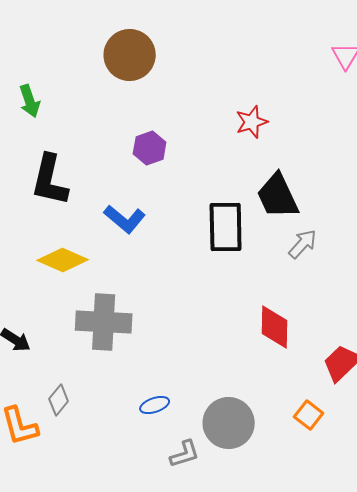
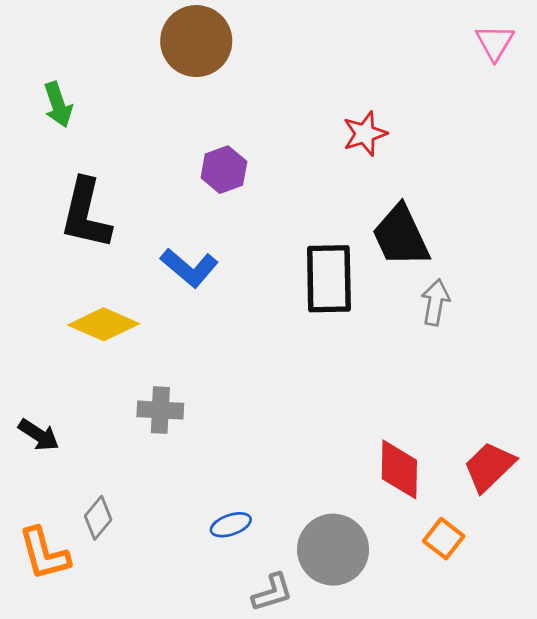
gray arrow: (303, 244) -> (435, 302), turned -32
gray cross: (104, 322) -> (160, 410), size x0.6
red diamond: (275, 327) -> (399, 469), moved

